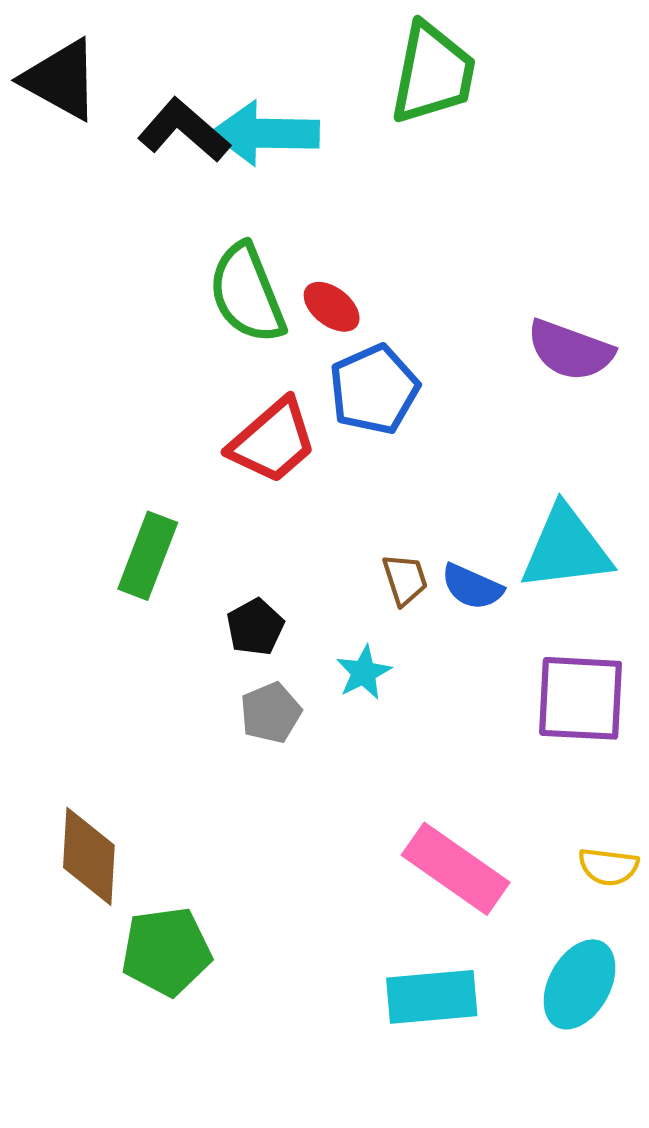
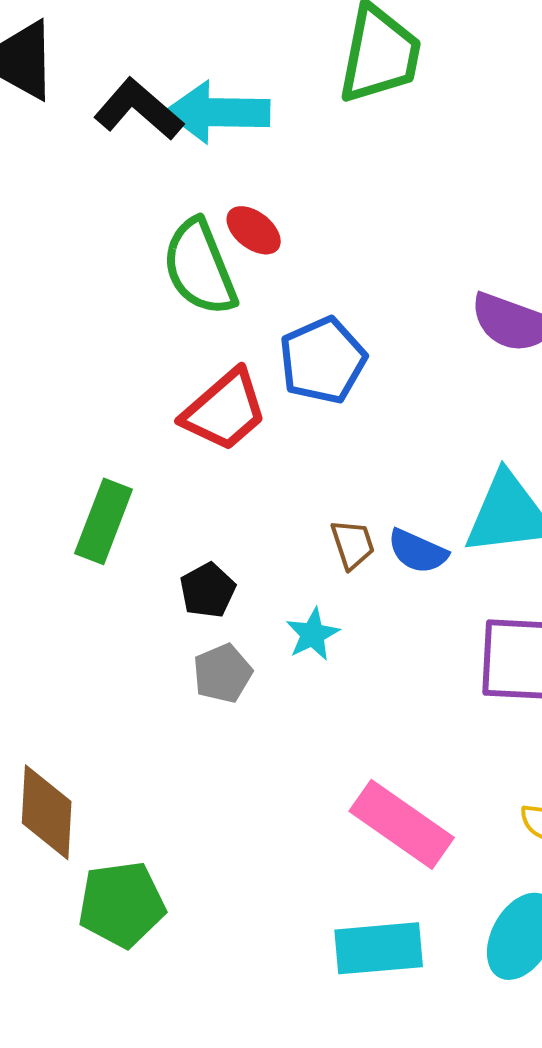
red ellipse: (332, 307) -> (254, 230), moved

